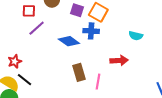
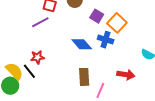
purple line: (37, 28) -> (40, 22), moved
red star: (15, 61) -> (37, 57), moved

